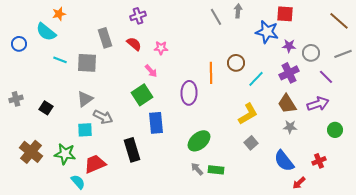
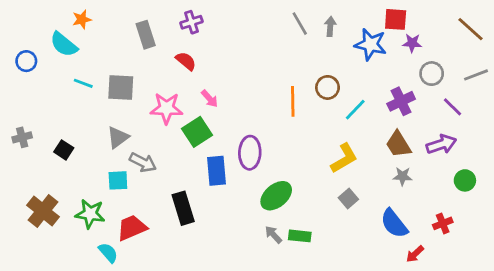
gray arrow: (238, 11) -> (330, 26), moved
gray rectangle: (105, 38) -> (146, 35), moved
purple star: (289, 46) -> (412, 43), moved
pink star: (161, 48) -> (166, 108), moved, size x1.6
purple ellipse: (189, 93) -> (250, 153), moved

